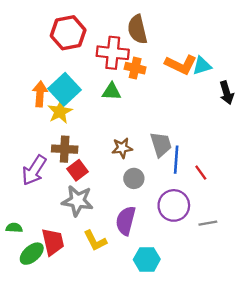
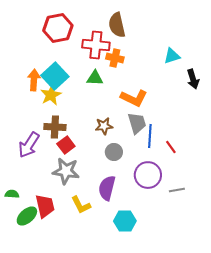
orange L-shape: (181, 65) -> (134, 98), moved

